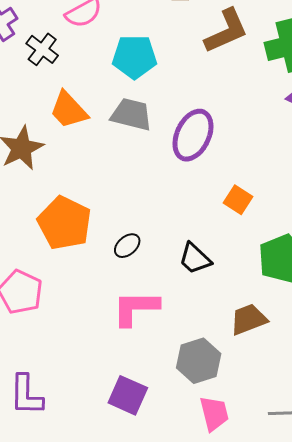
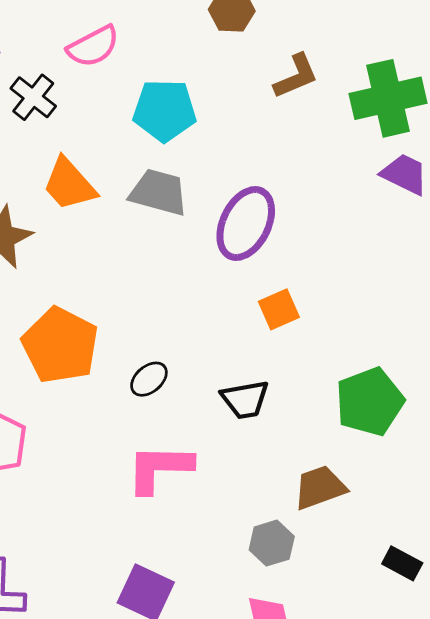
brown L-shape: (226, 31) -> (296, 76), size x0.7
orange square: (238, 200) -> (279, 309), moved, turned 32
black trapezoid: (195, 259) -> (245, 399), turned -54
gray hexagon: (199, 361) -> (272, 543), moved, size x0.7

